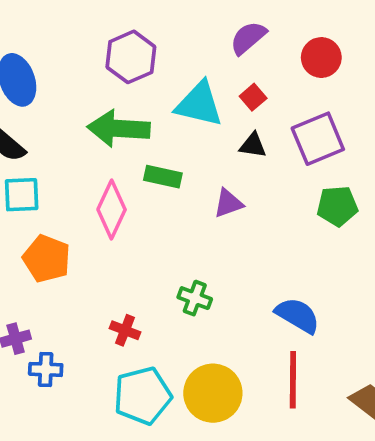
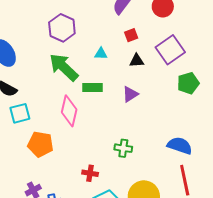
red square: (253, 97) -> (131, 35), turned 32
cyan triangle: (199, 104) -> (101, 54), moved, size x0.5
green arrow: (119, 129) -> (64, 67), turned 52

